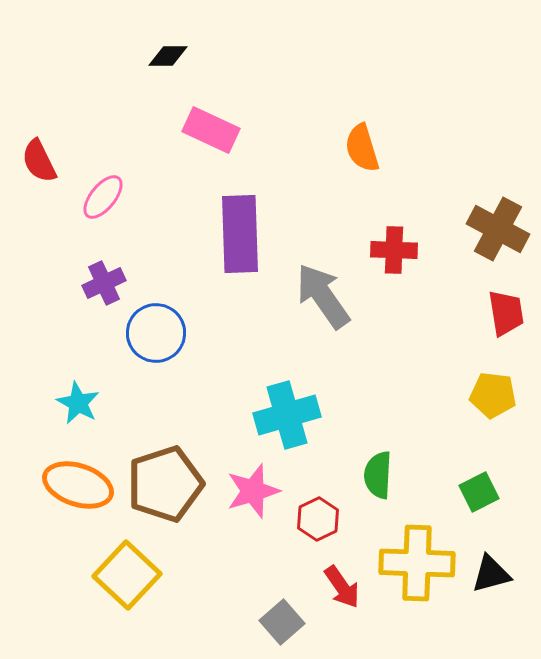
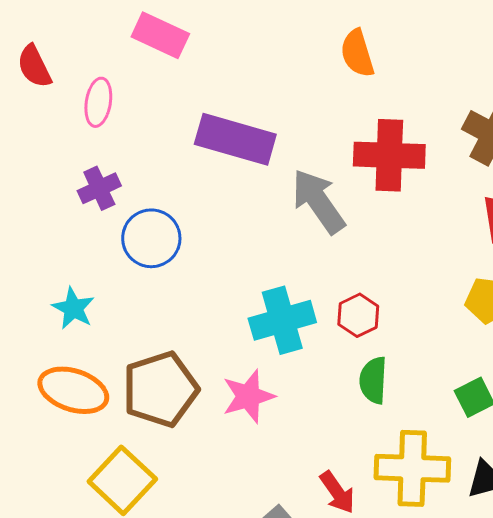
pink rectangle: (211, 130) -> (160, 35), moved
pink ellipse: (103, 197) -> (98, 102), turned -30
purple rectangle: (240, 234) -> (235, 139), turned -72
red cross: (394, 250) -> (389, 155), size x1.5
red hexagon: (318, 519) -> (358, 315), moved

